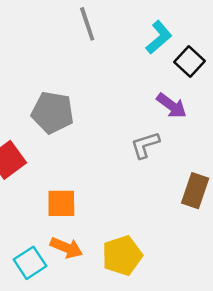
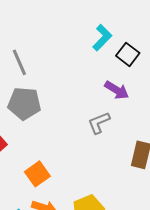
gray line: (87, 24) -> (19, 62), moved
orange square: (61, 203) -> (37, 174), turned -30

